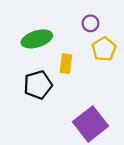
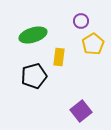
purple square: (90, 124) -> (81, 111), size x0.7

